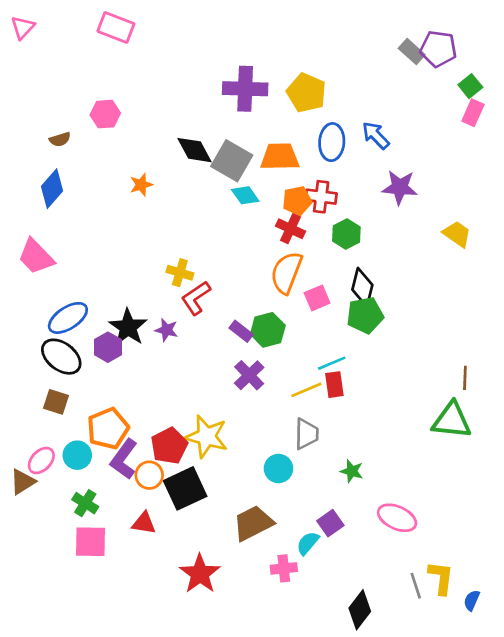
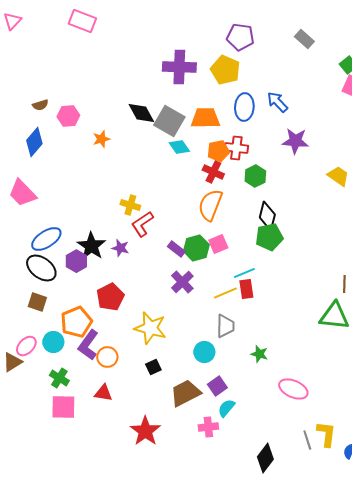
purple pentagon: (438, 49) -> (240, 37), moved
pink hexagon: (105, 114) -> (68, 116), moved
pink square: (317, 298) -> (218, 244), moved
red pentagon: (169, 446) -> (110, 297), moved
black square: (185, 488) -> (153, 367), moved, size x0.5
purple square: (330, 523) -> (217, 386), moved

